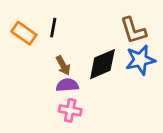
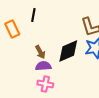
black line: (53, 28) -> (33, 15), moved
orange rectangle: (24, 33) -> (12, 29), turned 30

